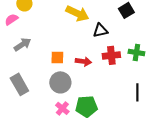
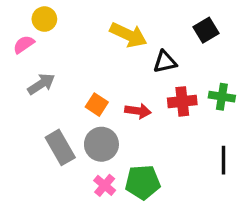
orange square: (57, 57) -> (97, 105), turned 32
gray rectangle: (19, 84) -> (60, 147), moved

